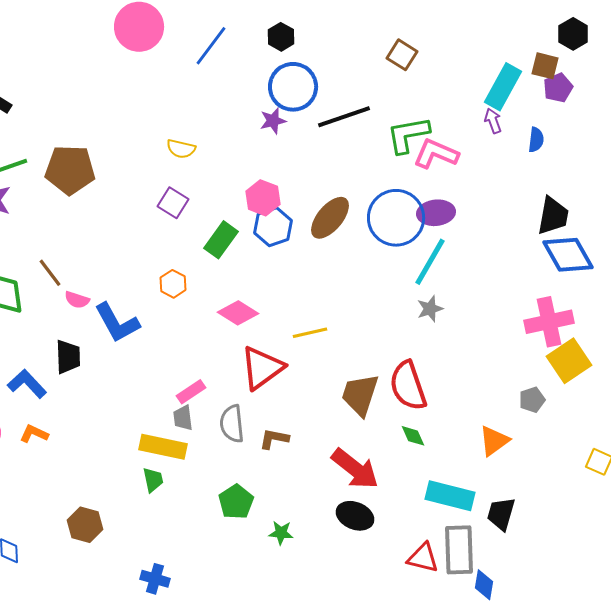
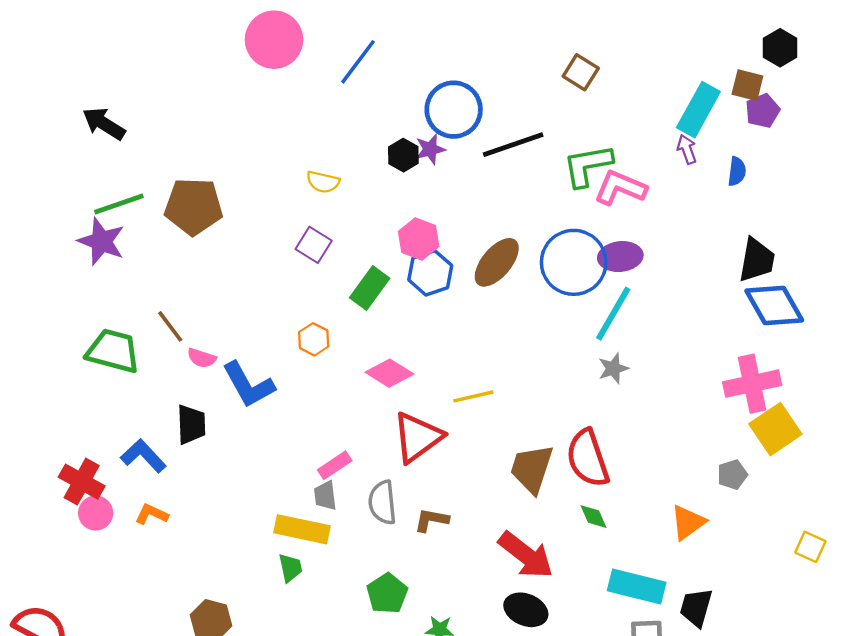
black hexagon: (281, 37) -> (403, 155), moved

